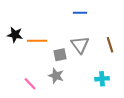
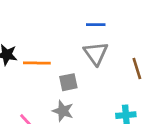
gray triangle: (80, 45) -> (96, 53), moved

